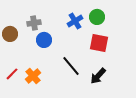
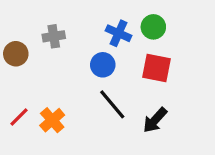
blue cross: (75, 21) -> (119, 33), turned -35
blue circle: (44, 40) -> (103, 65), moved

